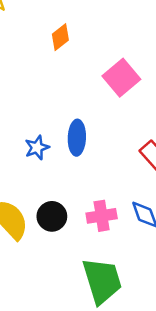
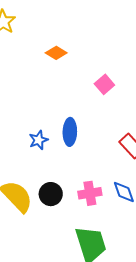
orange diamond: (60, 37) -> (56, 53), turned 70
pink square: (121, 78) -> (104, 84), size x0.7

